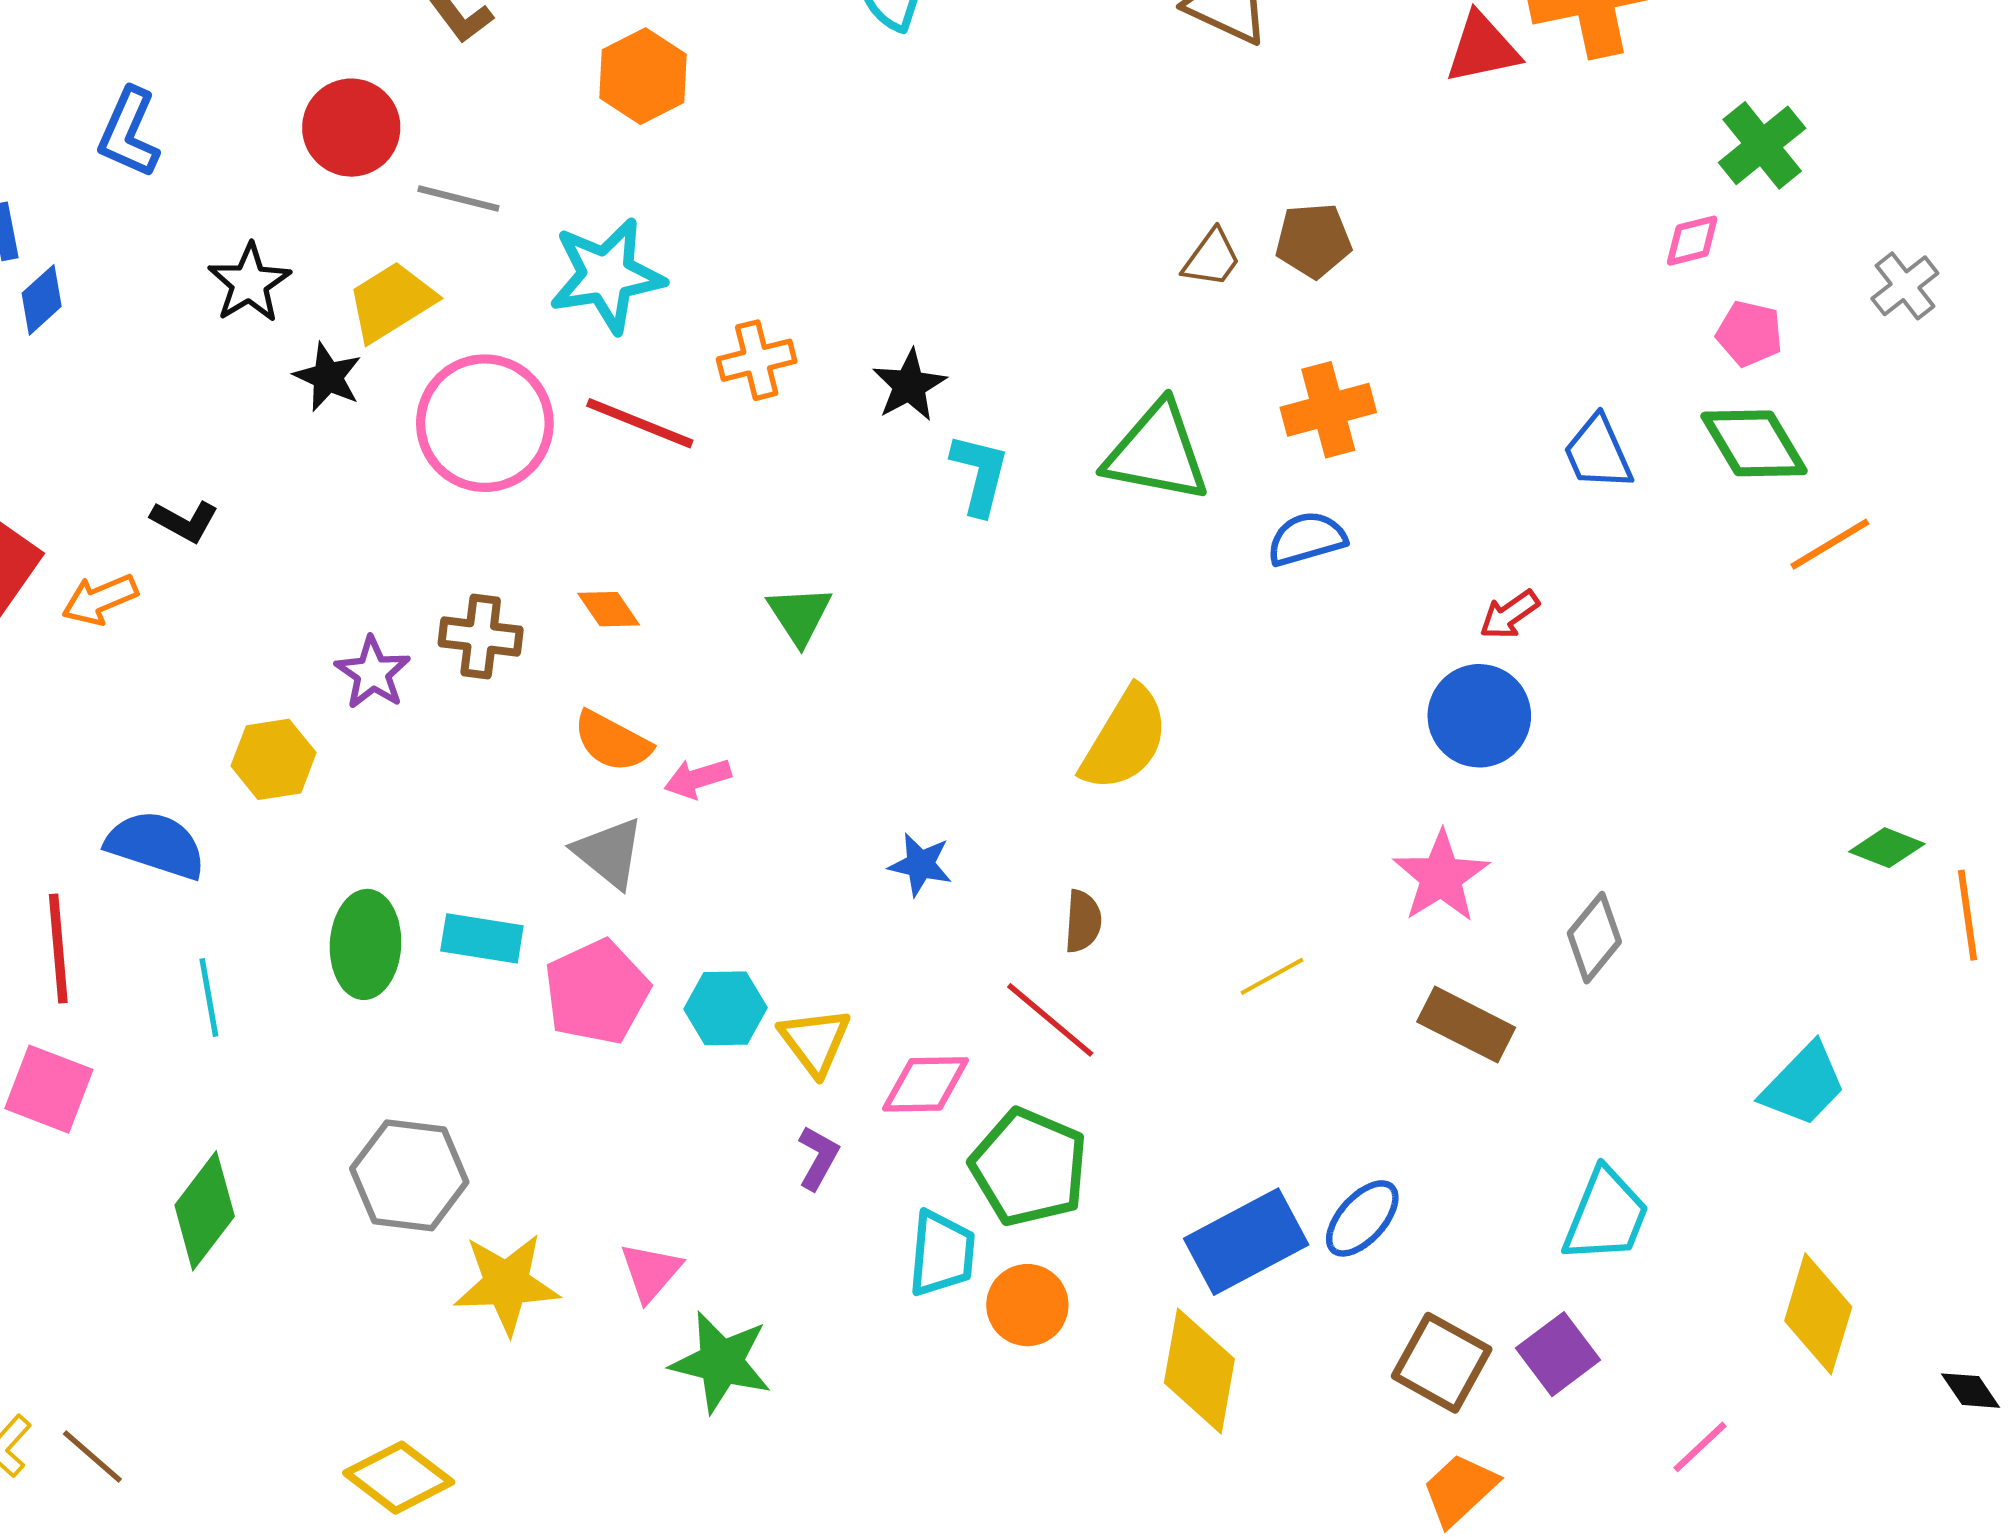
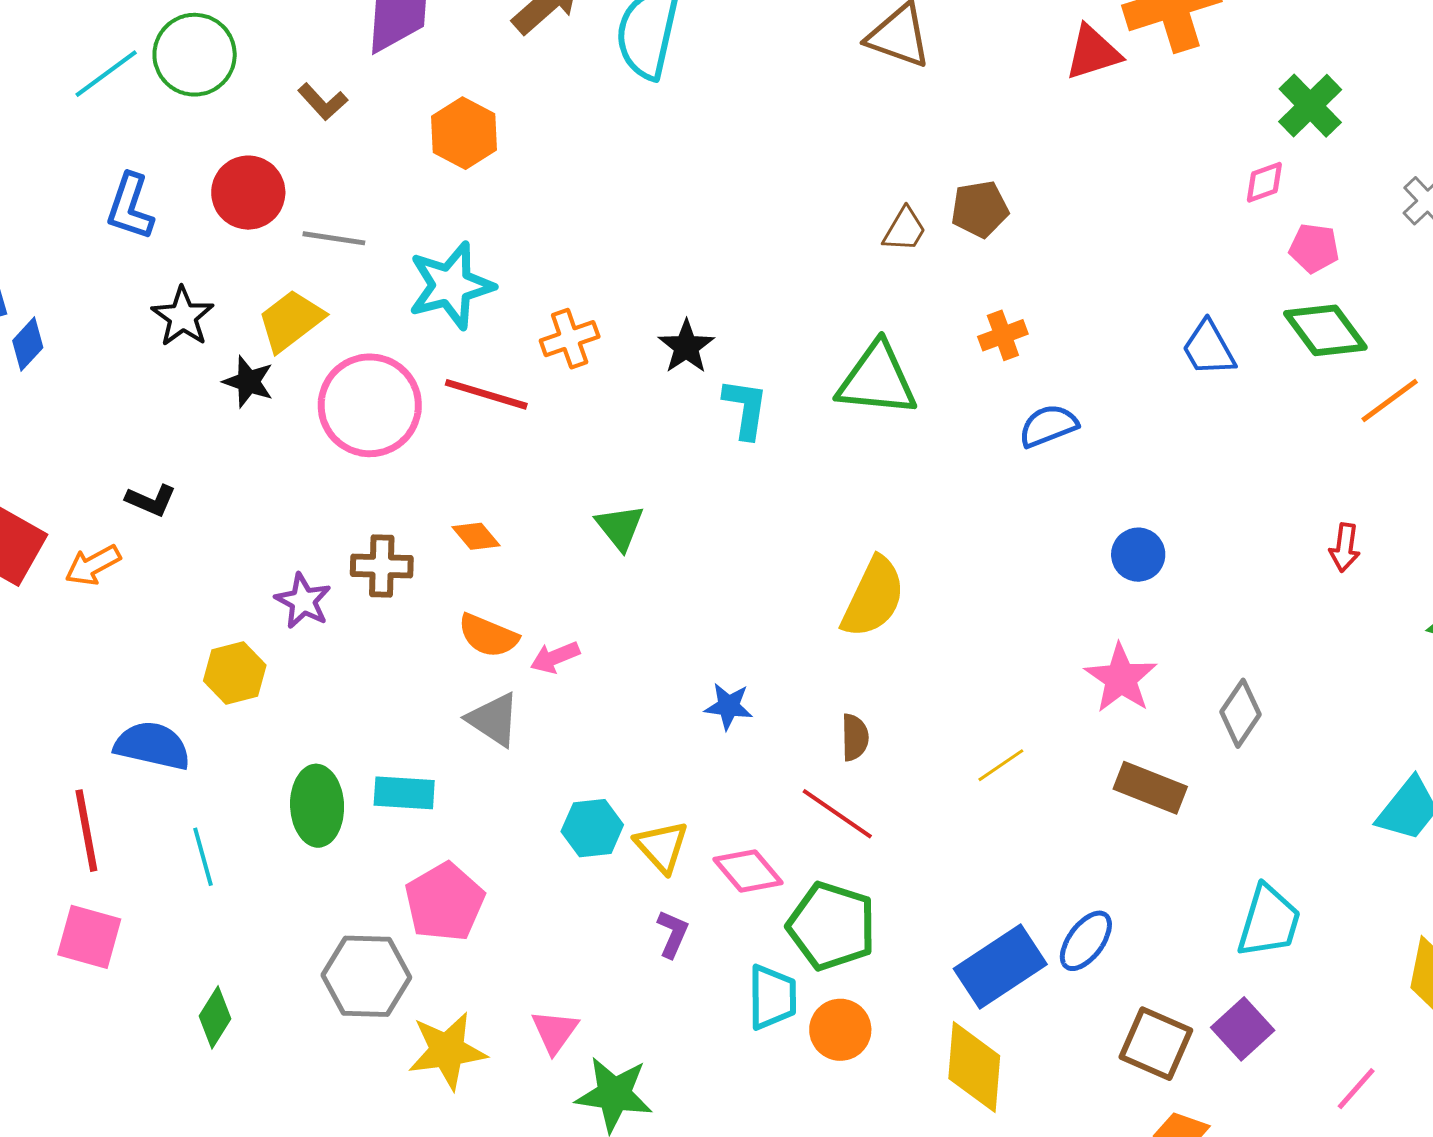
blue L-shape: (129, 133) -> (130, 207), moved
orange cross: (1328, 410) -> (1003, 335), size x0.7
blue semicircle: (1307, 539) -> (1048, 426), moved
red arrow: (1509, 615) -> (1345, 548), moved, turned -42
blue circle: (1479, 716) -> (1138, 555), size x0.7
pink pentagon: (597, 992) -> (445, 902), moved
pink diamond: (926, 1084) -> (748, 871), turned 56
green diamond: (205, 1211) -> (215, 1017), size x0.7

